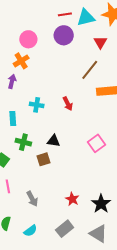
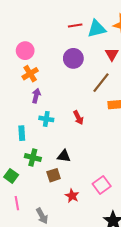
purple circle: (64, 35) -> (73, 58), moved
pink circle: (28, 39) -> (25, 51), moved
purple arrow: (12, 81) -> (36, 96), moved
pink square: (97, 143) -> (102, 185), moved
red star: (72, 199) -> (72, 196), moved

